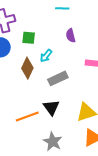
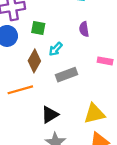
black triangle: (51, 107) -> (50, 115), moved, turned 30
orange line: (27, 117) -> (20, 90), moved

